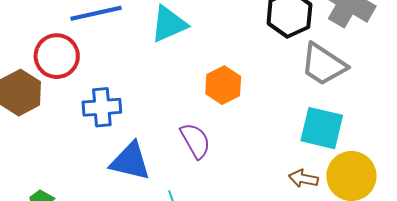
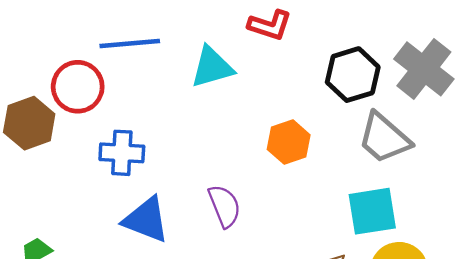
orange hexagon: (223, 85) -> (289, 142), moved
cyan square: (322, 128) -> (372, 211), turned -30

